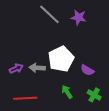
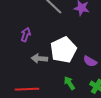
purple arrow: (16, 68) -> (26, 35), moved, turned -48

